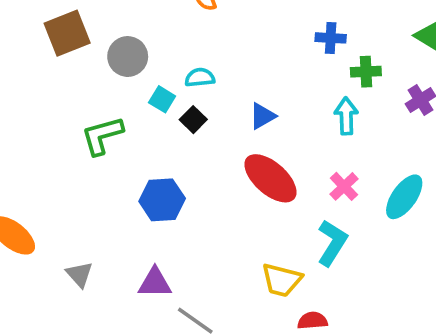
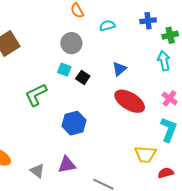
gray circle: (128, 57) -> (71, 43), moved
cyan semicircle: (200, 77) -> (107, 26), moved
purple triangle: (155, 283) -> (67, 165), moved

